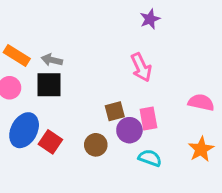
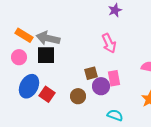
gray arrow: (52, 60) -> (48, 38), size x1.6
cyan semicircle: (150, 158) -> (115, 115), moved

